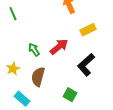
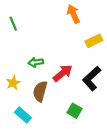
red arrow: (59, 47) -> (63, 73), moved
green arrow: (34, 50) -> (36, 62), turned -64

